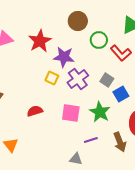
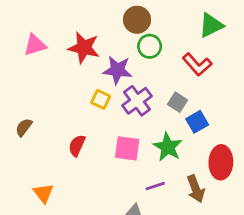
green circle: (99, 40) -> (150, 46), moved
red star: (40, 41) -> (84, 48), turned -30
red semicircle: (35, 111) -> (77, 146), turned -49

